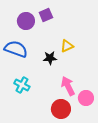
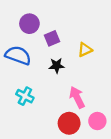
purple square: (46, 15) -> (52, 38), moved
yellow triangle: (67, 46) -> (85, 50), moved
pink circle: (86, 98) -> (97, 121), moved

